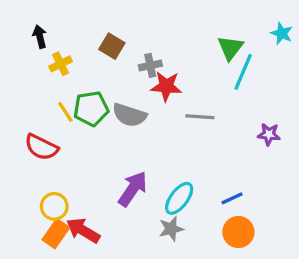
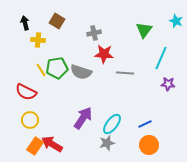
brown square: (112, 46) -> (57, 21), moved
yellow cross: (61, 64) -> (38, 40), turned 32
gray cross: (150, 65) -> (94, 33), moved
cyan line: (243, 72) -> (161, 58), moved
yellow circle: (54, 206) -> (30, 120), moved

